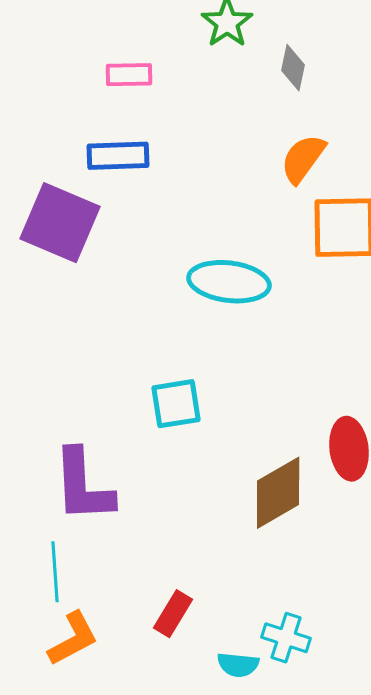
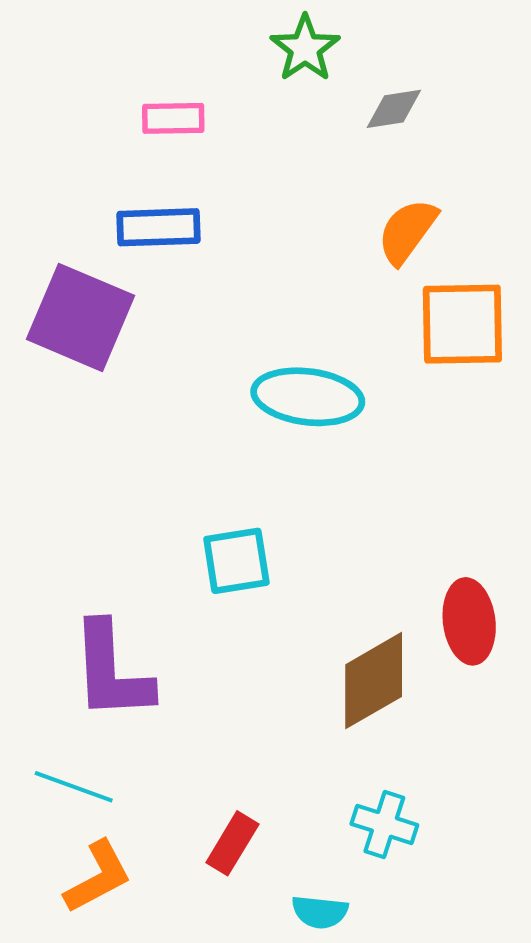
gray diamond: (293, 68) -> (394, 109), turned 69
cyan line: (55, 572) -> (74, 787), turned -66
cyan cross: (286, 638) -> (384, 824), moved

